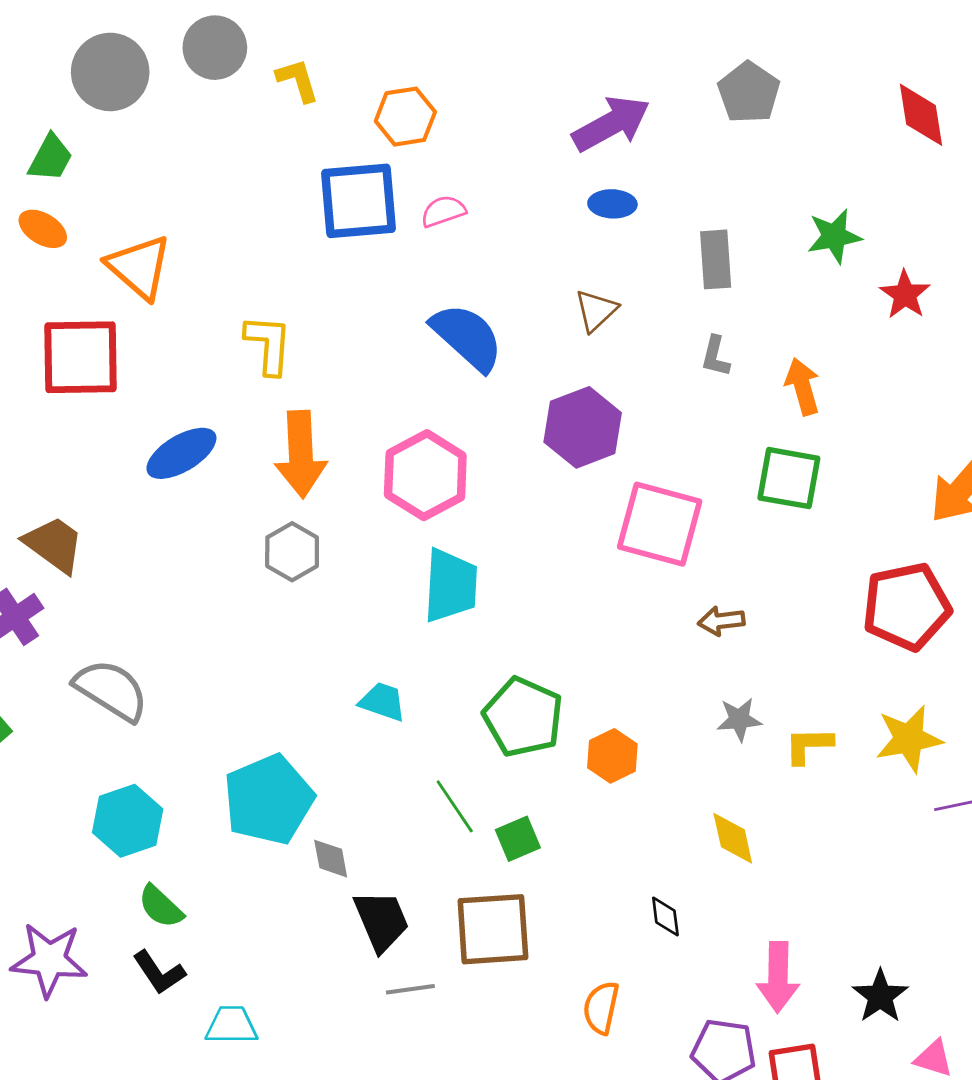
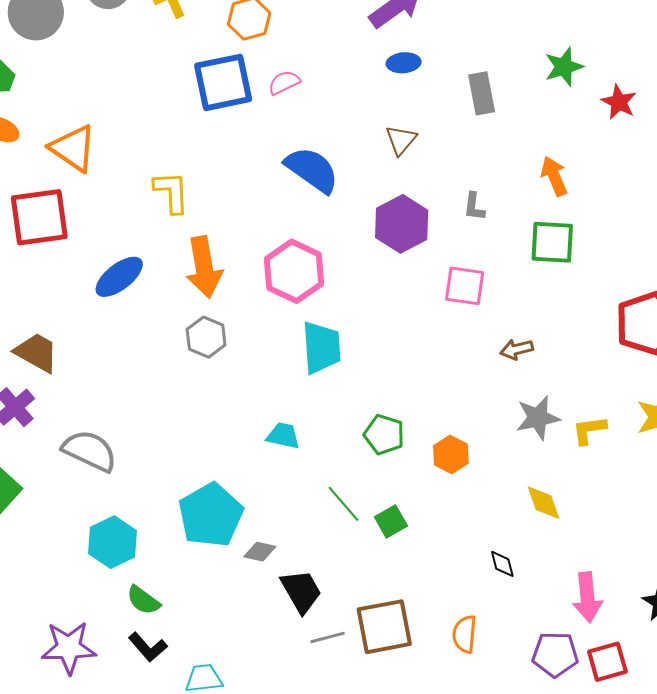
gray L-shape: (715, 356) -> (474, 207), moved
pink square: (660, 524) -> (465, 286), size x0.7
green pentagon: (523, 717) -> (384, 435), size x0.7
gray star: (739, 719) -> (538, 418), size x1.4
gray diamond: (331, 859) -> (260, 552), turned -60
brown square: (493, 929) -> (384, 627), moved

